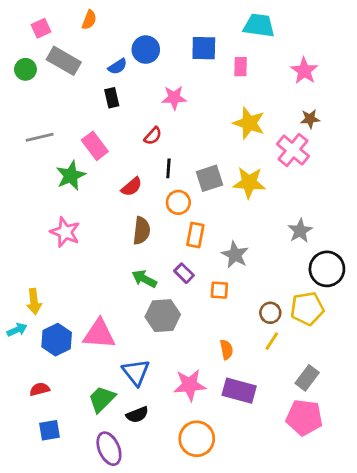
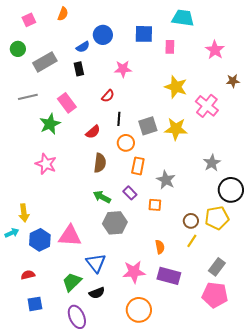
gray rectangle: (64, 61) -> (45, 62), moved, turned -60
brown star: (310, 119) -> (233, 81), moved

